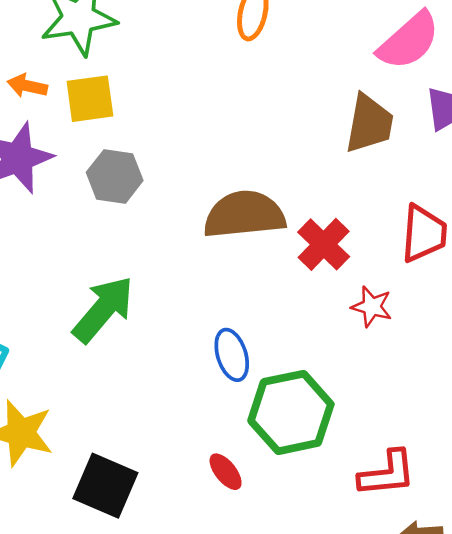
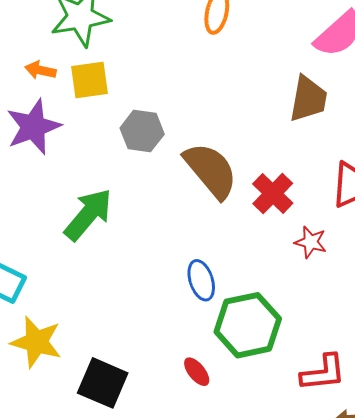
gray hexagon: (115, 176) -> (142, 131), moved
brown semicircle: (244, 215) -> (211, 170), turned 56
green arrow: (103, 309) -> (88, 215), moved

